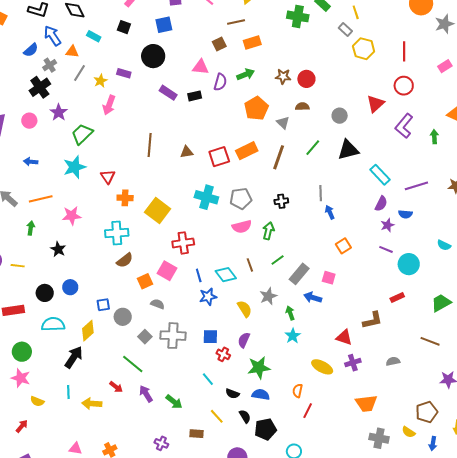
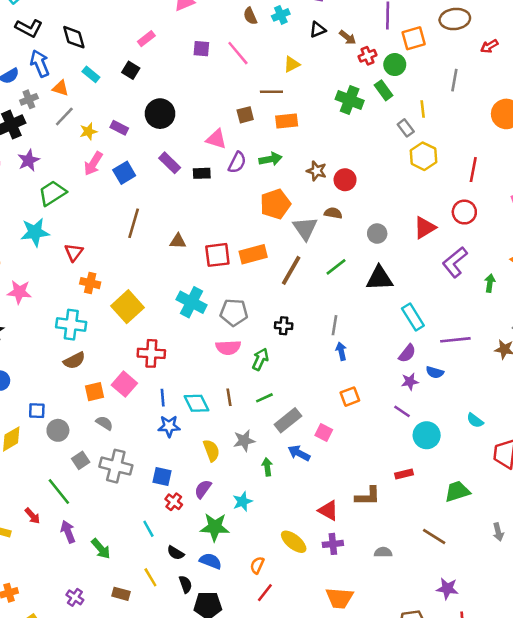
blue square: (164, 25) -> (124, 173), moved, turned -30
gray triangle: (283, 123) -> (305, 228), size x1.5
cyan star: (293, 336) -> (242, 502), moved

